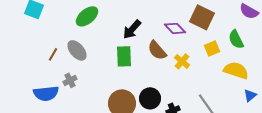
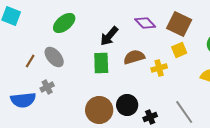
purple diamond: (175, 28) -> (145, 23), moved
yellow square: (212, 48) -> (179, 50), moved
brown semicircle: (157, 50) -> (134, 57), turned 115
yellow cross: (182, 61) -> (159, 68), turned 35

